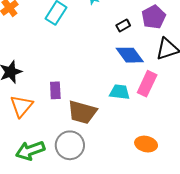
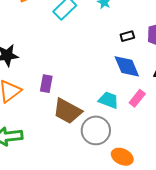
pink rectangle: (147, 84) -> (137, 98), size x0.7
gray circle: (70, 145) -> (96, 130), moved

